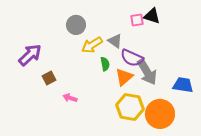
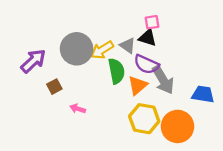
black triangle: (152, 16) -> (148, 38), moved
gray circle: (76, 25) -> (77, 49), moved, size x1.5
green semicircle: (105, 64) -> (116, 71), size x1.6

